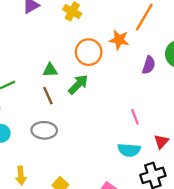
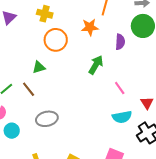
orange circle: (89, 52) -> (56, 40), moved
green arrow: (78, 84) -> (96, 65), moved
brown line: (48, 96) -> (29, 89), moved

